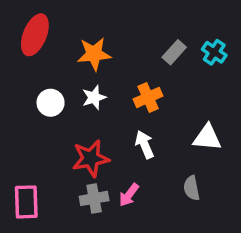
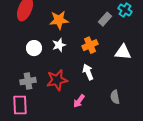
cyan cross: (214, 52) -> (125, 10), moved
white triangle: (207, 138) -> (123, 52), moved
gray cross: (94, 198) -> (28, 81), moved

